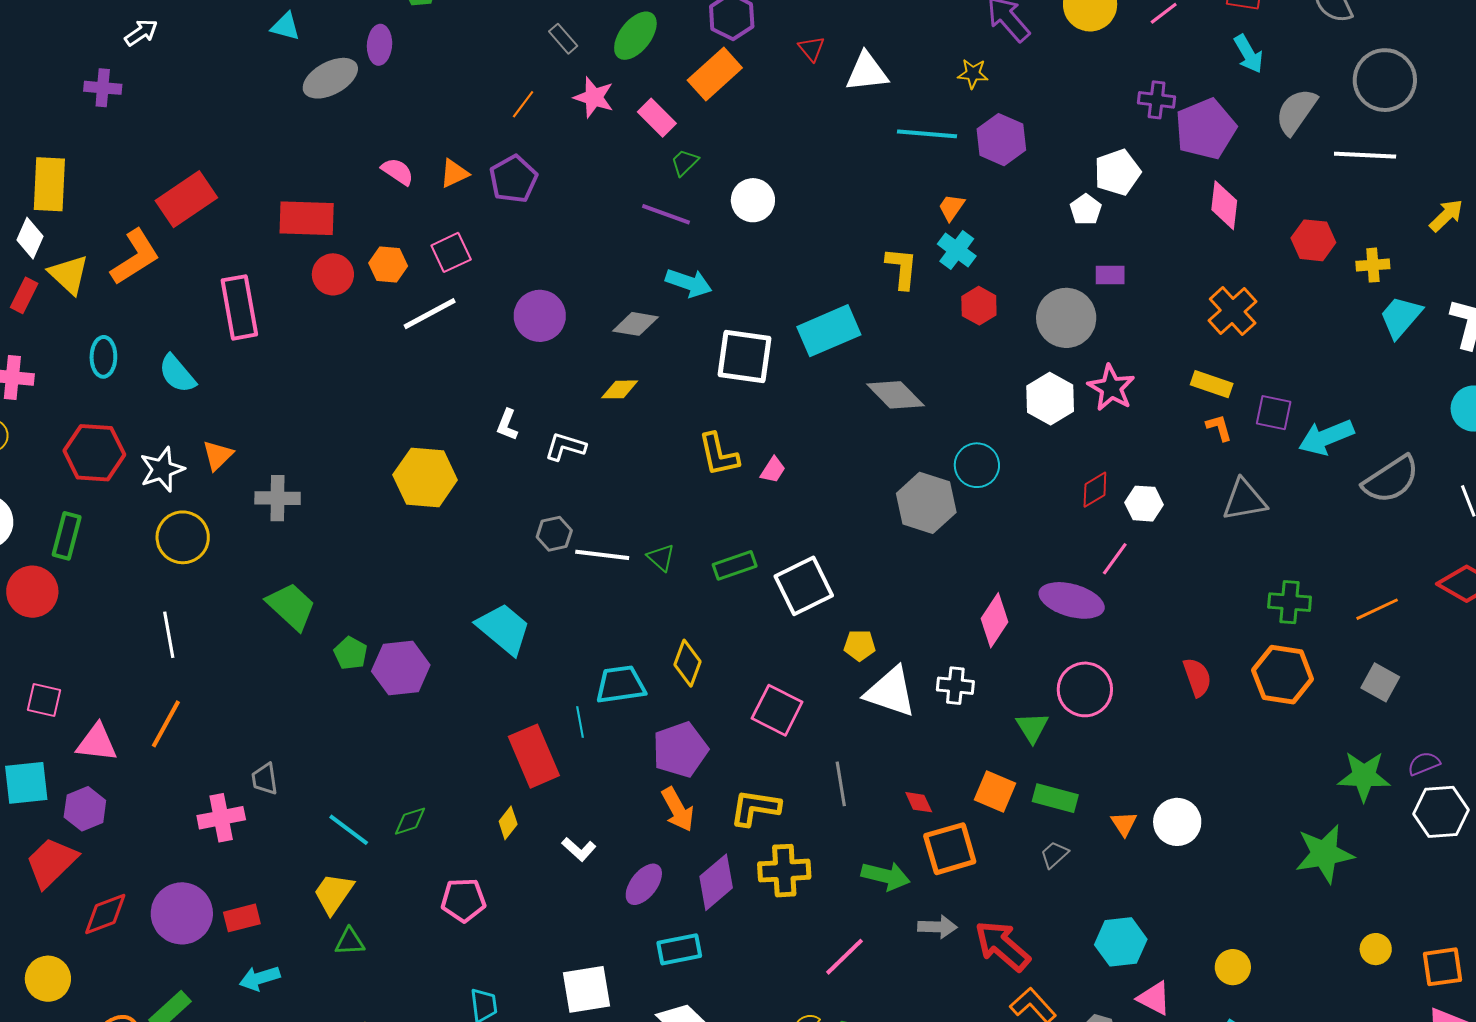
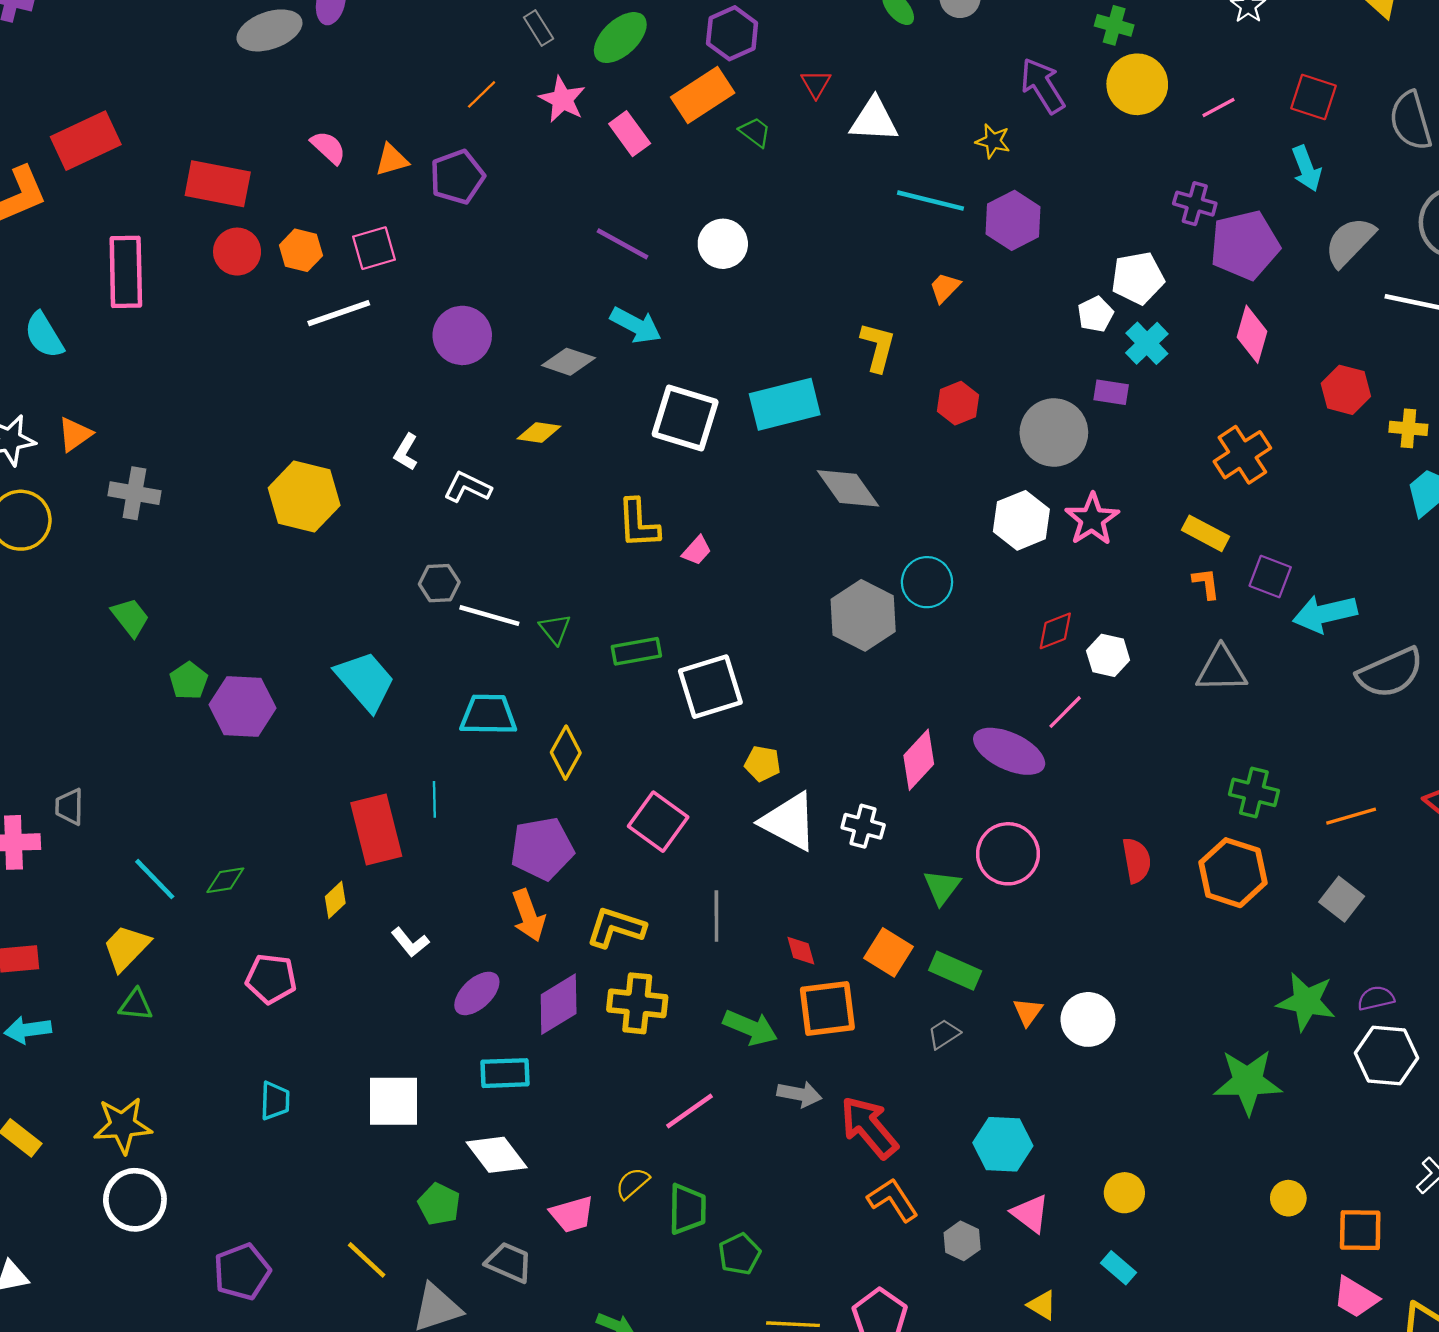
green trapezoid: (685, 162) -> (755, 132), moved, turned 72
cyan cross: (957, 250) -> (1147, 343), moved
green trapezoid: (291, 606) -> (130, 617), size x0.7
cyan trapezoid: (621, 685) -> (488, 715), moved

